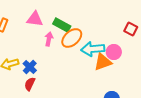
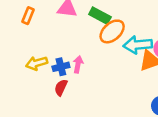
pink arrow: (49, 39) -> (78, 64), moved
blue cross: (30, 67) -> (61, 67), turned 32

